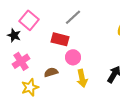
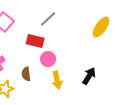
brown semicircle: (51, 72) -> (26, 74), turned -80

